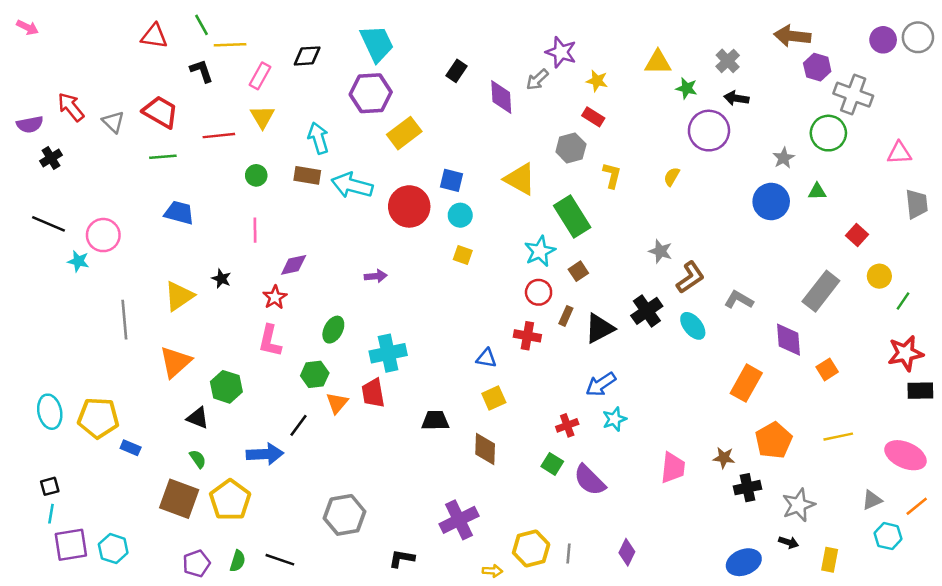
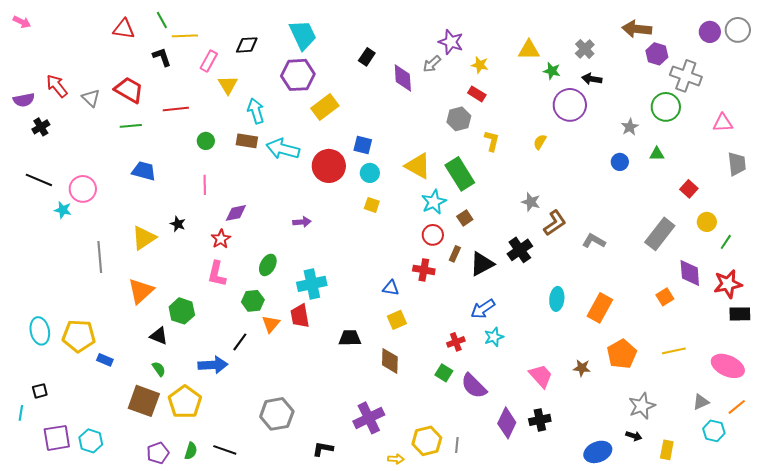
yellow triangle: (262, 117) -> (228, 85), moved
yellow triangle: (520, 179) -> (418, 166), moved
blue circle: (771, 201) -> (620, 162), size x0.6
cyan ellipse: (693, 326) -> (557, 299), moved, turned 45
purple diamond: (789, 340) -> (690, 273), moved
pink trapezoid: (673, 468) -> (541, 376), turned -48
black cross: (748, 488) -> (540, 420), moved
cyan line: (51, 514) -> (21, 413), moved
purple diamond: (627, 552) -> (507, 423), moved, size x1.4

